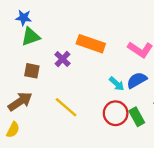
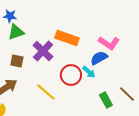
purple cross: (62, 59) -> (43, 51), size x1.5
blue semicircle: (137, 80) -> (99, 58), moved
red circle: (116, 113) -> (71, 75), moved

